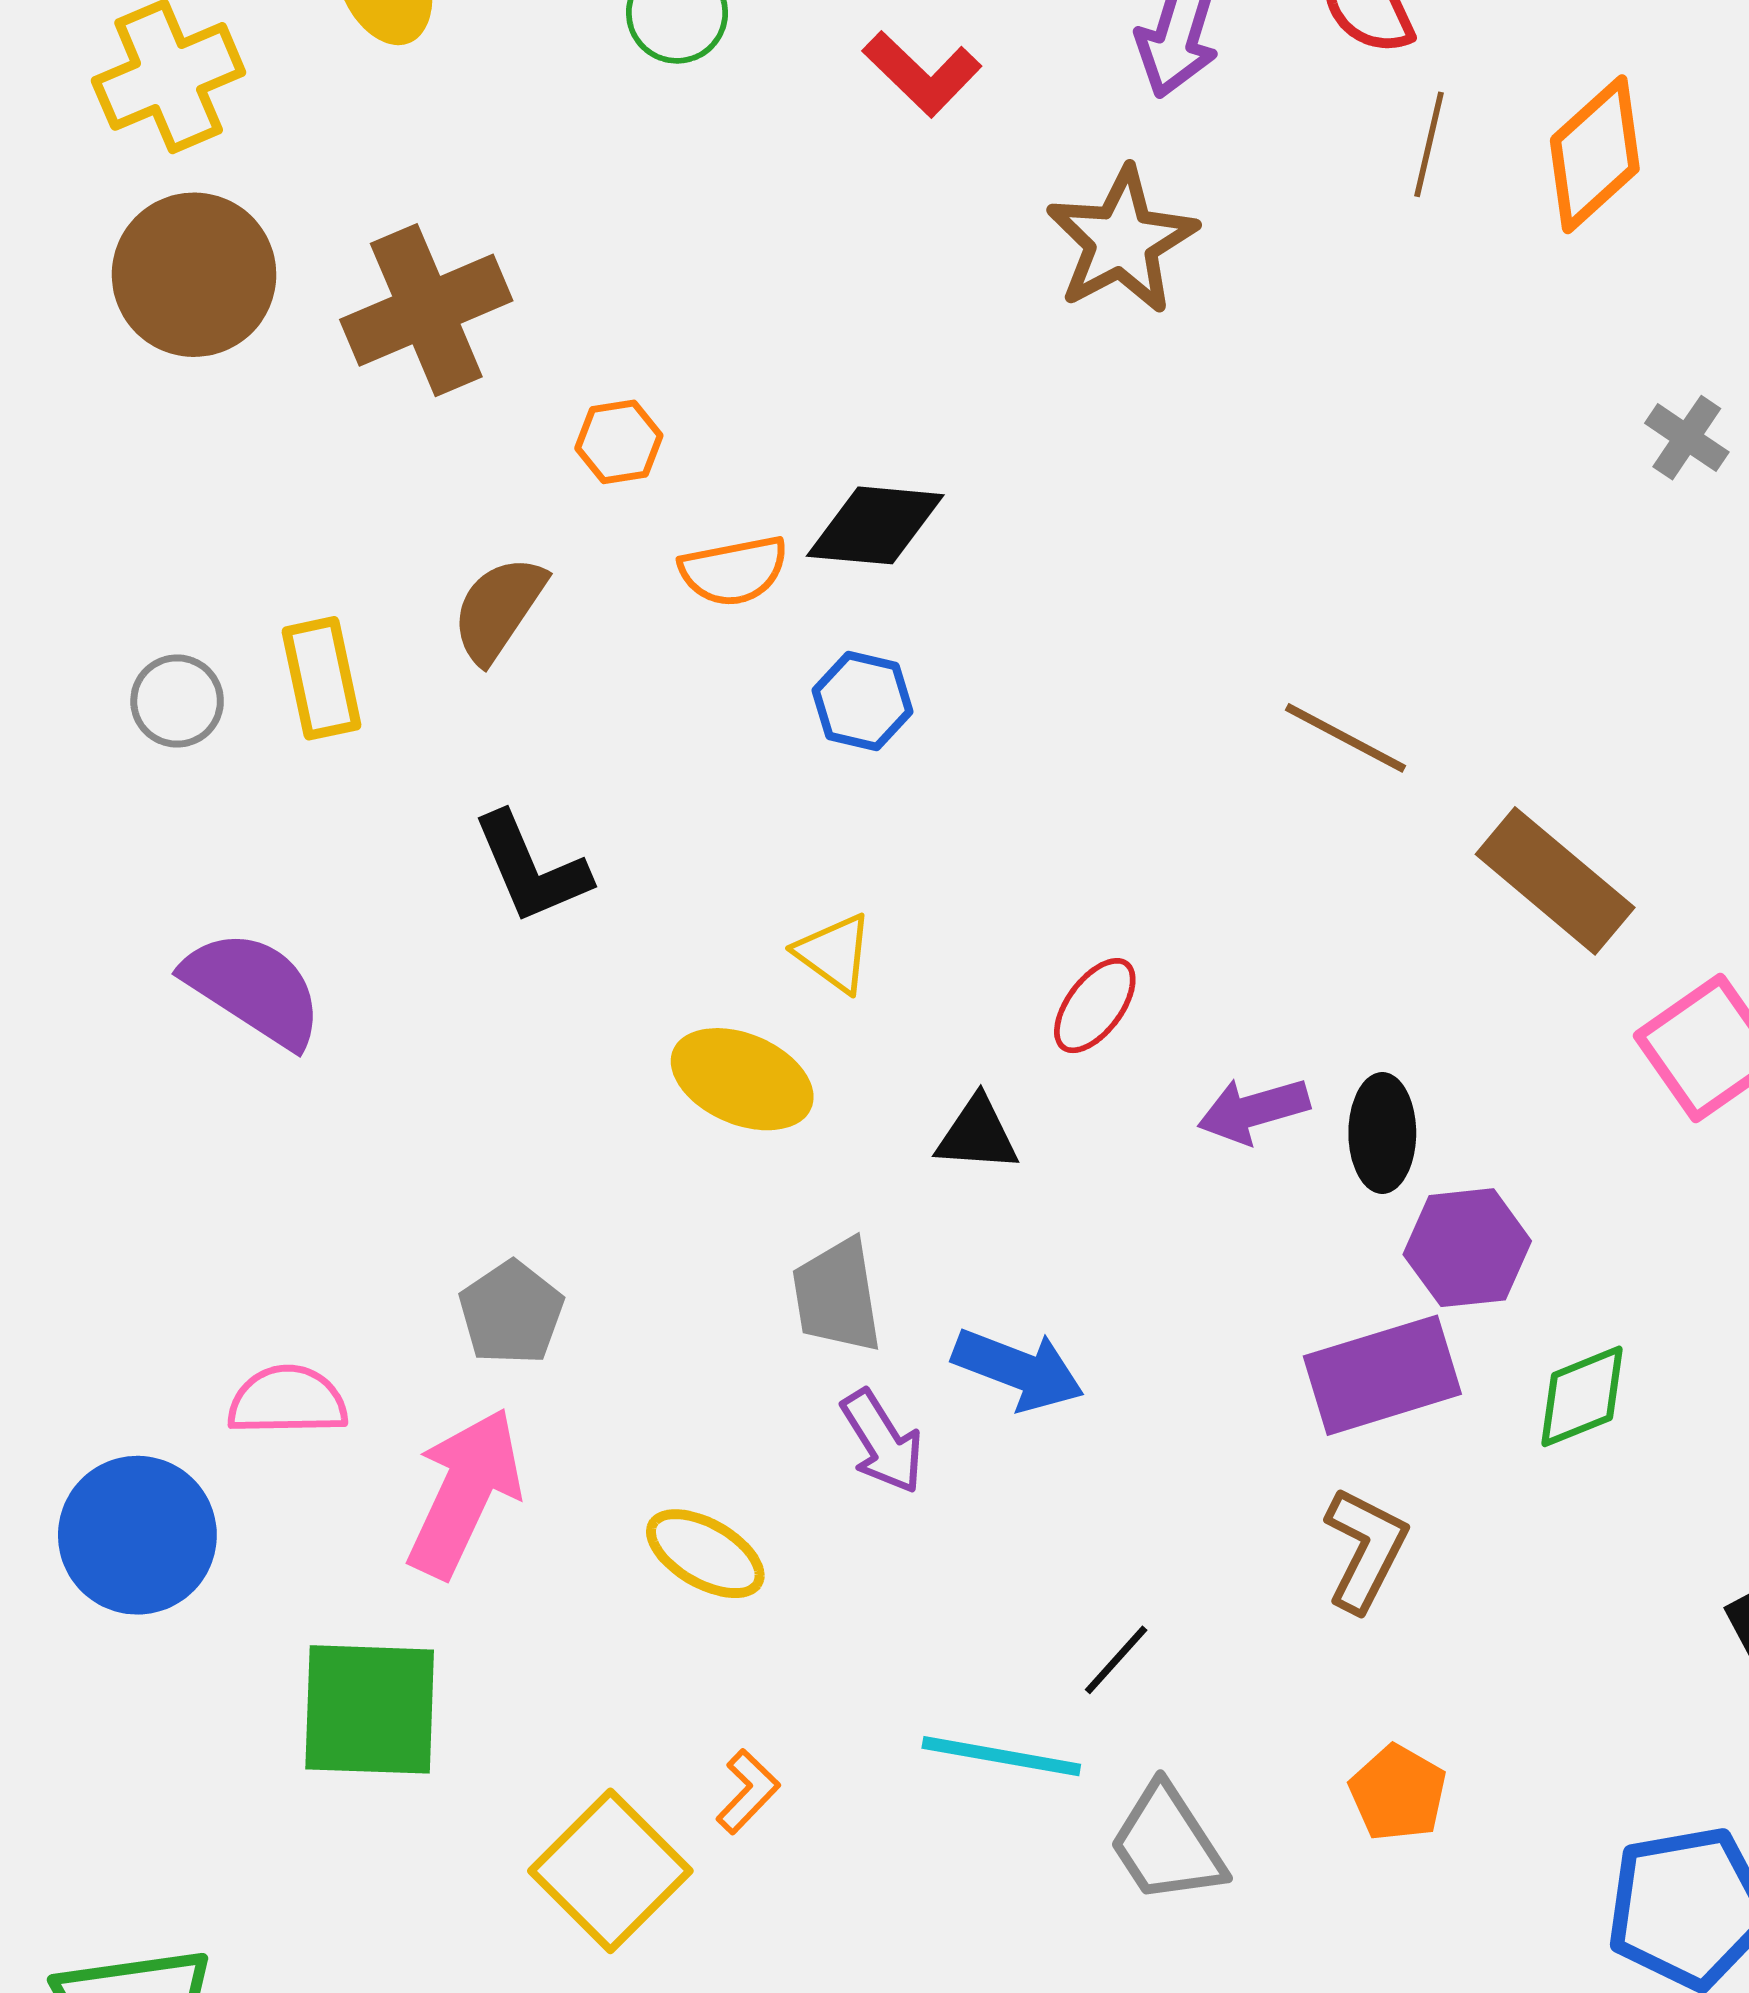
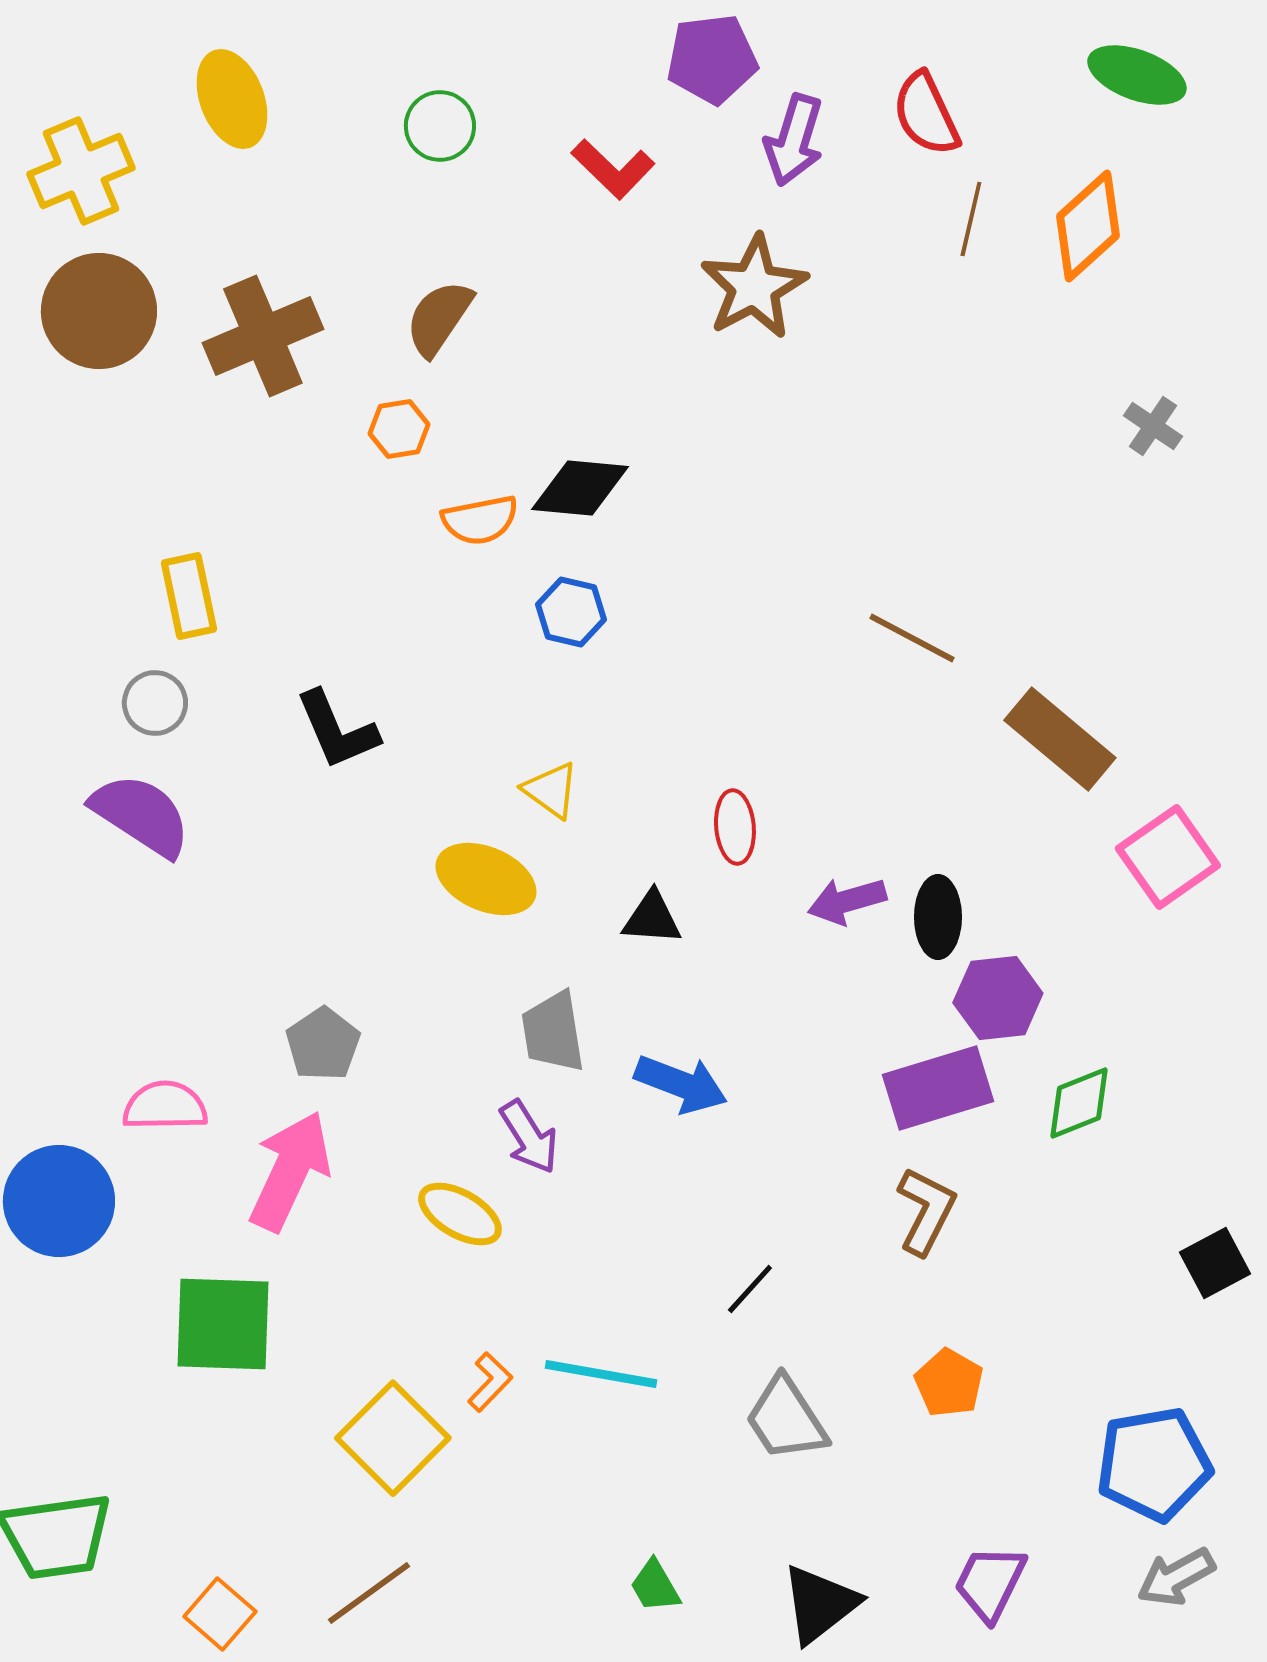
brown semicircle: (499, 609) -> (439, 318), moved
gray circle: (177, 701) -> (155, 703), moved
red ellipse: (1095, 1006) -> (735, 827), turned -42
purple arrow: (882, 1442) -> (529, 1137), moved
cyan line: (1001, 1756) -> (601, 1374), moved

